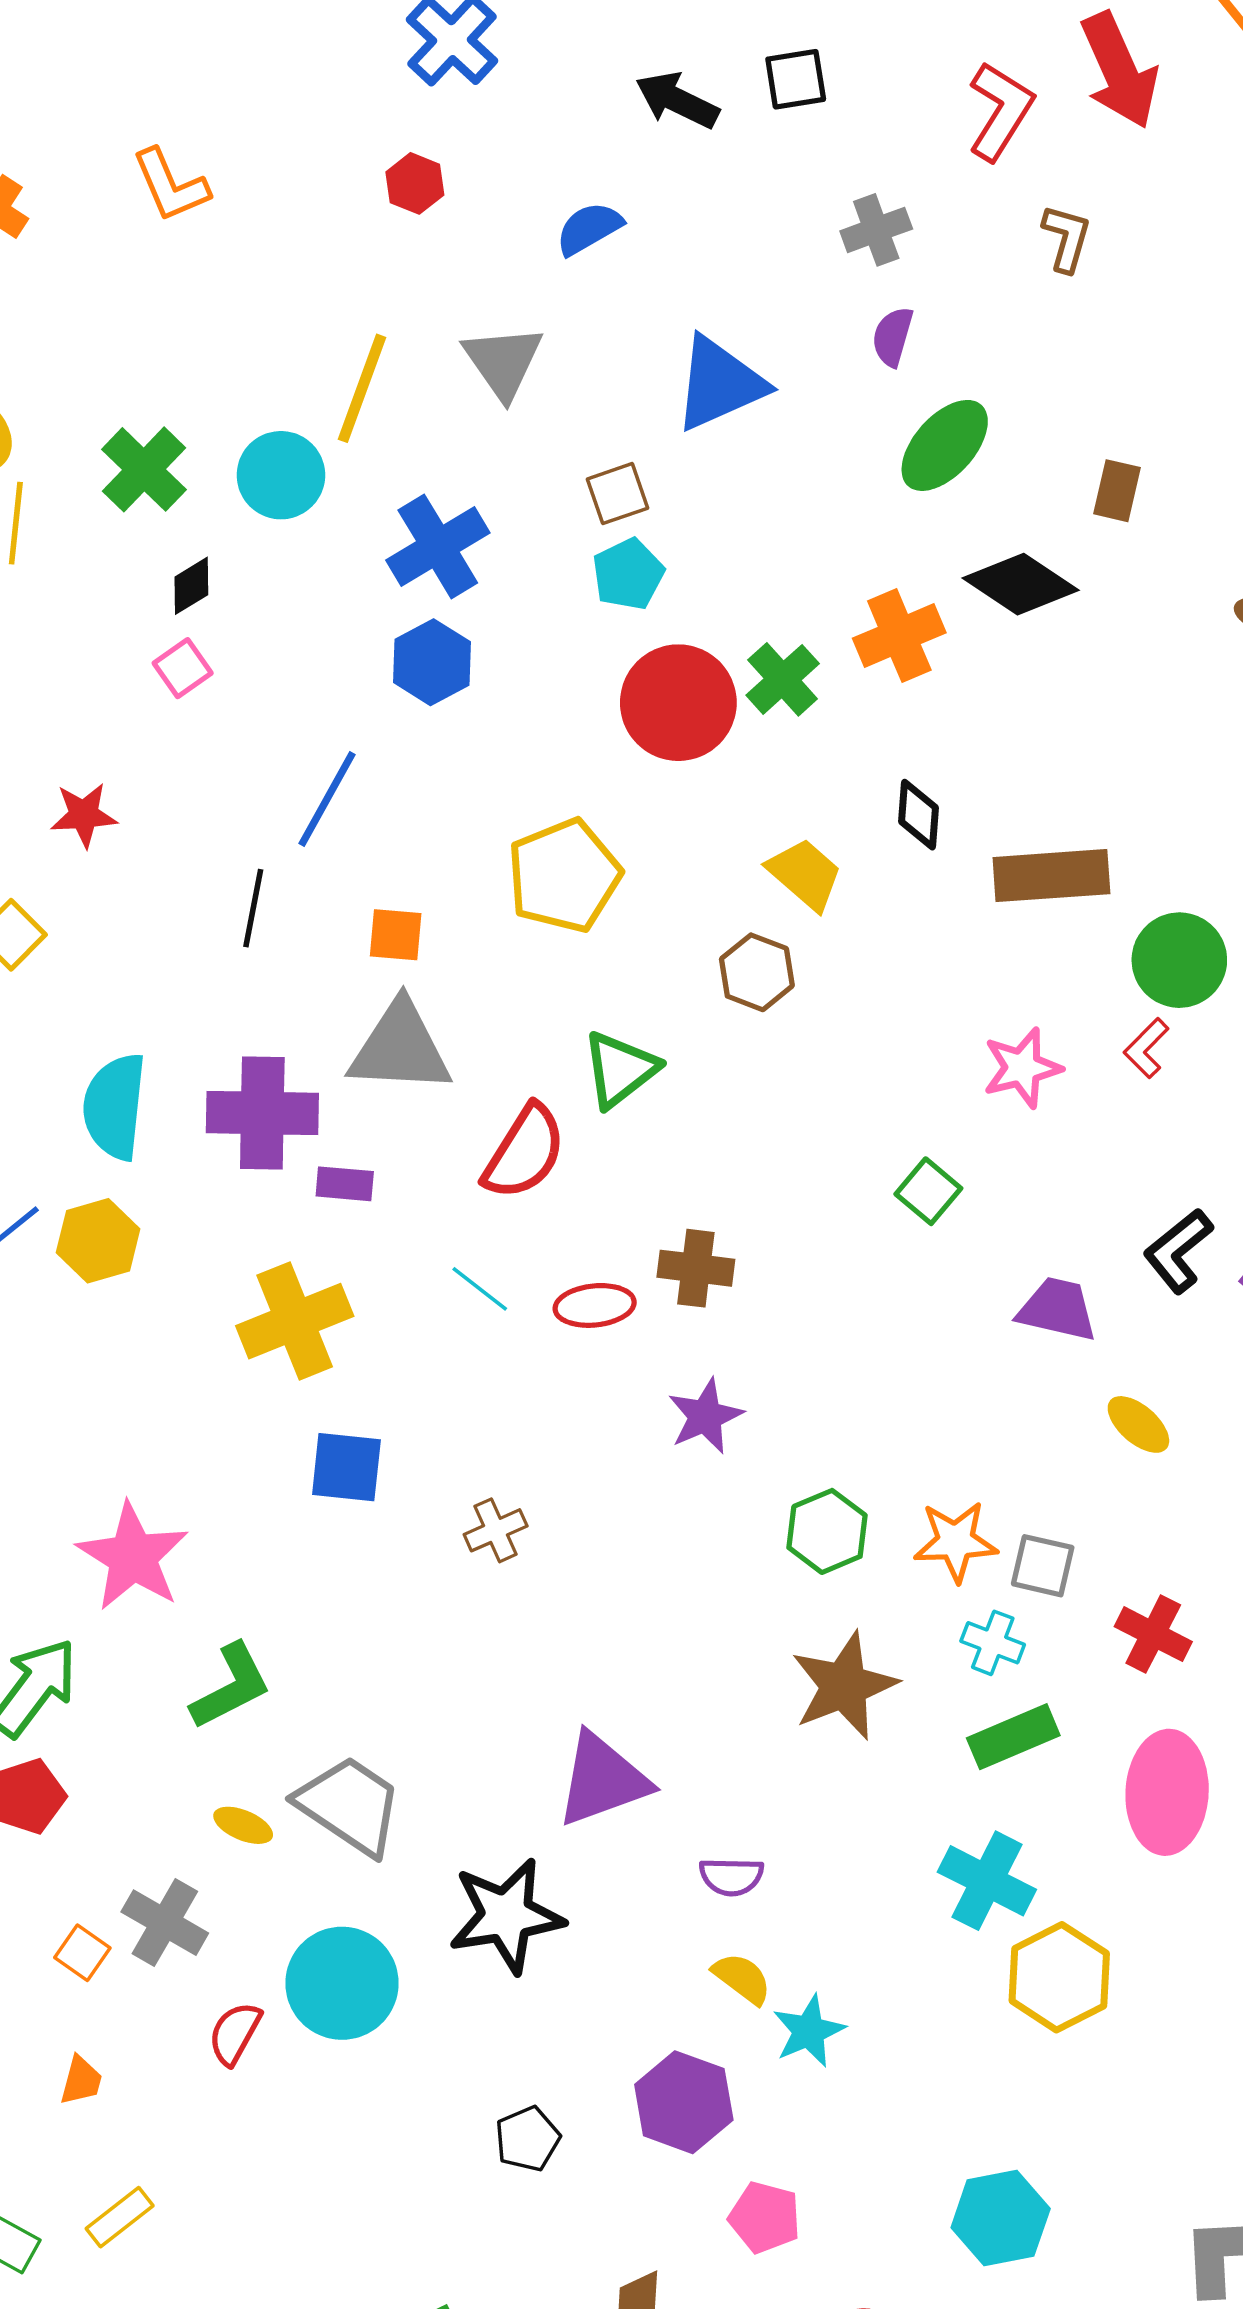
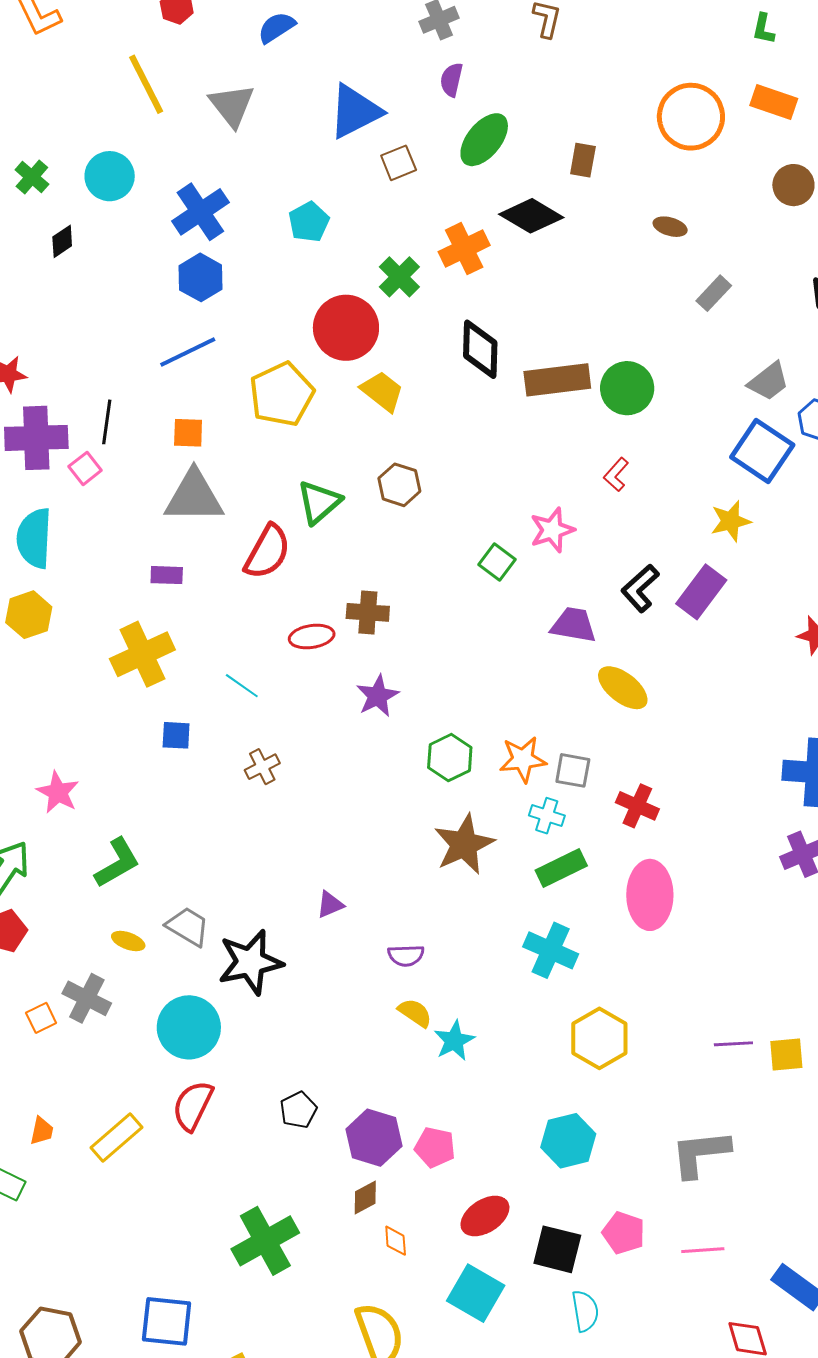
yellow line: (362, 388) -> (146, 84), moved, turned -44
green cross: (144, 469) -> (32, 177), size x0.7
brown square: (617, 494) -> (399, 163), moved
pink square: (183, 668) -> (85, 468), moved
red circle: (678, 703) -> (346, 328), moved
blue line: (327, 799) -> (188, 352), moved, turned 38
black diamond: (918, 815) -> (480, 349), size x1.5
yellow trapezoid: (805, 874) -> (382, 391), moved
green circle: (1179, 960) -> (627, 388), moved
brown hexagon: (757, 972) -> (399, 485), moved
pink star: (1022, 1068) -> (552, 530), moved
purple cross: (262, 1113) -> (36, 438), moved
cyan line: (480, 1289) -> (242, 686), moved
yellow ellipse: (1138, 1424) -> (623, 688), size x1.4
blue square: (346, 1467) -> (176, 735), size x0.7
pink star: (133, 1557) -> (58, 792), size x0.7
purple triangle: (602, 1780) -> (330, 905), size x0.5
gray trapezoid: (349, 1805) -> (188, 927), size x0.7
black star: (506, 1916) -> (250, 962), moved
orange square: (82, 1953) -> (41, 1018), turned 32
yellow hexagon: (1059, 1977) -> (599, 1038), moved
red semicircle: (235, 2033) -> (193, 1106), moved, size x1.4
orange trapezoid: (81, 2080) -> (42, 1131), moved
purple hexagon: (684, 2102) -> (374, 1138), moved
yellow rectangle: (120, 2217) -> (116, 1138), moved, size x1.4

